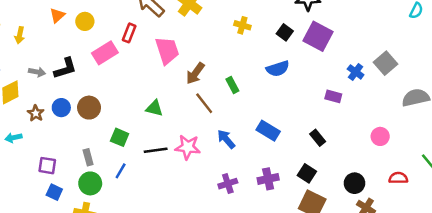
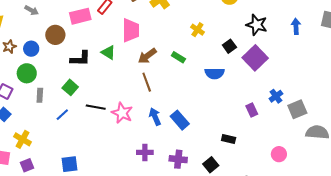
gray square: (385, 63) -> (297, 109), moved
black L-shape: (65, 68) -> (80, 59), moved
gray arrow: (37, 72) -> (32, 10), moved
green rectangle: (232, 85) -> (178, 57), moved, turned -48
purple rectangle: (333, 96) -> (252, 110), turned 32
brown circle: (89, 108) -> (55, 35), moved
green triangle: (154, 108) -> (108, 52), moved
blue rectangle: (268, 131) -> (180, 120), moved
black rectangle: (318, 138) -> (229, 139), turned -56
green circle: (90, 183) -> (27, 73), moved

